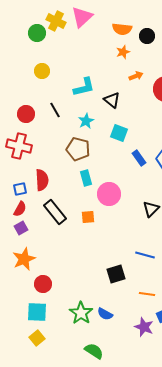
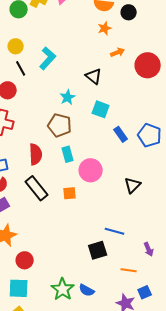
yellow circle: (42, 71) -> (16, 46), moved
cyan L-shape: (84, 87) -> (48, 58), moved, turned -35
black line: (55, 110) -> (21, 68), moved
red semicircle: (42, 180) -> (36, 154), moved
blue line: (145, 255) -> (115, 231), moved

